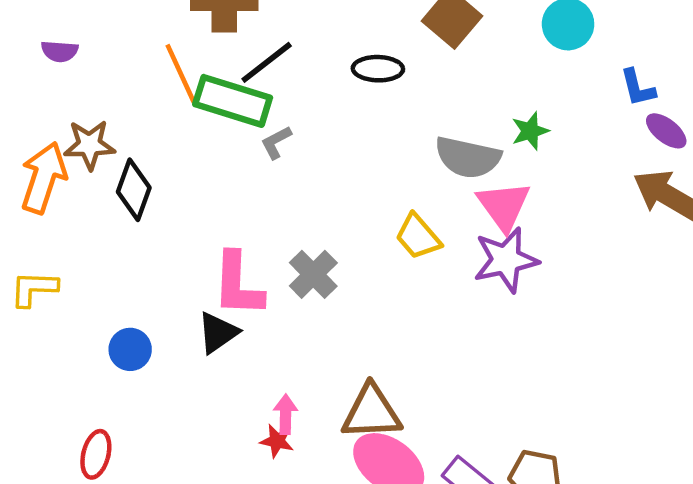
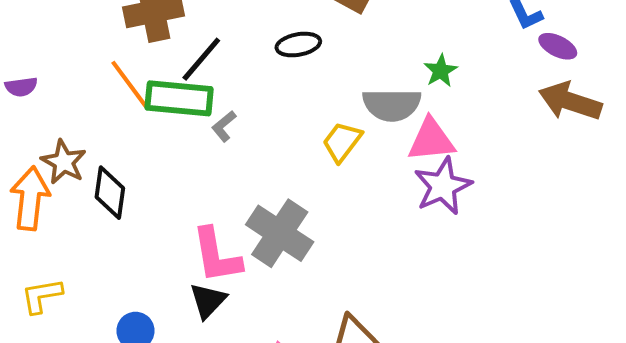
brown star: (89, 145) -> (64, 162), turned -30
pink triangle: (504, 206) -> (431, 140), turned -48
yellow trapezoid: (418, 237) -> (342, 142), moved, turned 90
gray cross: (313, 274) -> (280, 233), size x1.5

